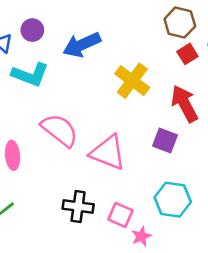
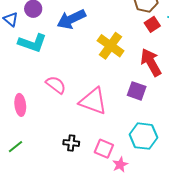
pink semicircle: (60, 130) -> (56, 85), size x0.7
black cross: (78, 207) -> (71, 143), size x0.7

